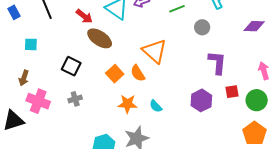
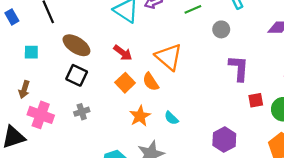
red arrow: (84, 16) -> (123, 53), moved
brown ellipse: (100, 38) -> (76, 45), moved
purple hexagon: (201, 100) -> (224, 139), moved
orange star: (128, 104) -> (140, 116), turned -30

